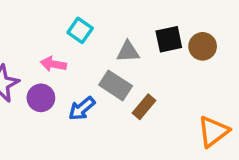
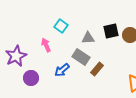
pink arrow: (53, 64) -> (46, 45), turned 56
purple circle: (41, 98) -> (31, 78), moved

